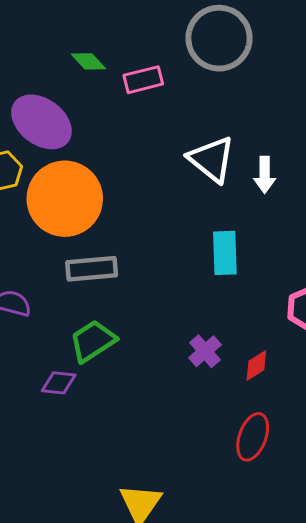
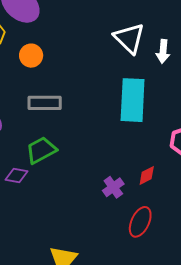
orange circle: (65, 199) -> (31, 56), size x0.5
cyan rectangle: (225, 253) -> (133, 100), size x1.5
purple cross: (205, 351) -> (113, 187), moved

